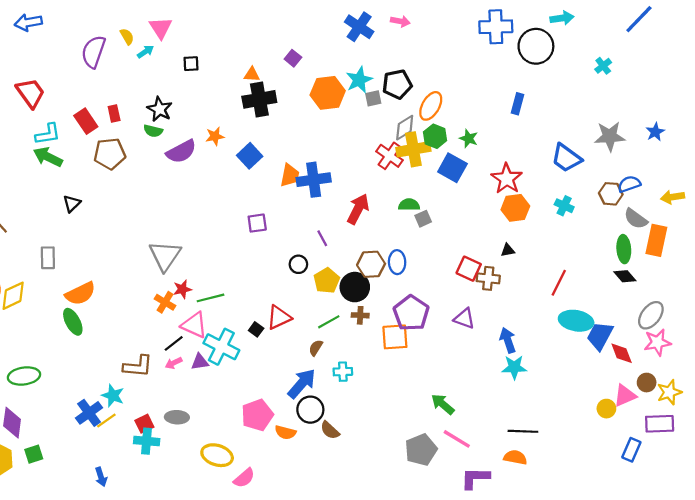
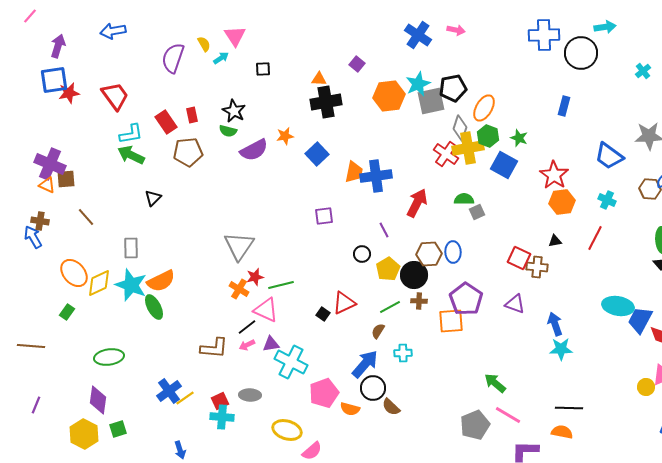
gray square: (373, 98) -> (431, 101), size x1.8
gray diamond: (405, 128) -> (460, 128), turned -40
red line: (559, 283) -> (595, 238), moved
cyan cross: (221, 347) -> (291, 362), moved
cyan star: (113, 396) -> (131, 285), moved, size x1.5

